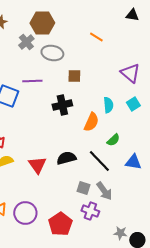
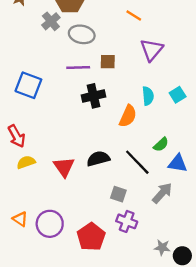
purple triangle: (130, 73) -> (152, 50), moved, turned 30
purple line: (32, 81) -> (78, 68), moved
green semicircle: (113, 140) -> (161, 144), moved
gray arrow: (104, 191) -> (162, 193), moved, turned -102

